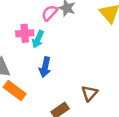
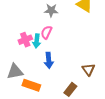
pink semicircle: (50, 13) -> (46, 32), moved

